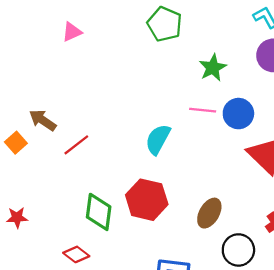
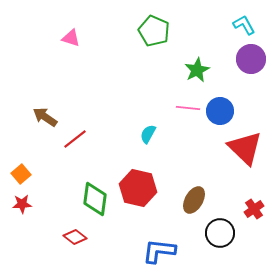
pink triangle: (72, 32) -> (71, 38), turned 42
cyan semicircle: (158, 139) -> (148, 134), size x0.7
orange square: (16, 143) -> (21, 174), moved

